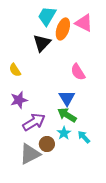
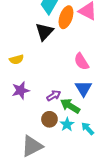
yellow semicircle: (15, 70) -> (16, 59), turned -72
blue triangle: (67, 98) -> (83, 88), moved
purple arrow: (34, 122) -> (54, 96), moved, size x0.6
brown circle: (47, 144) -> (49, 119), moved

